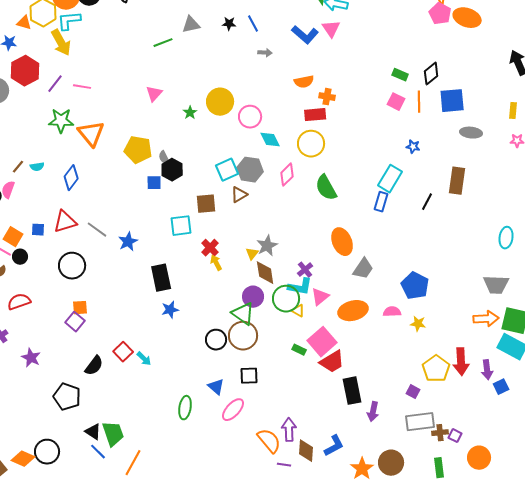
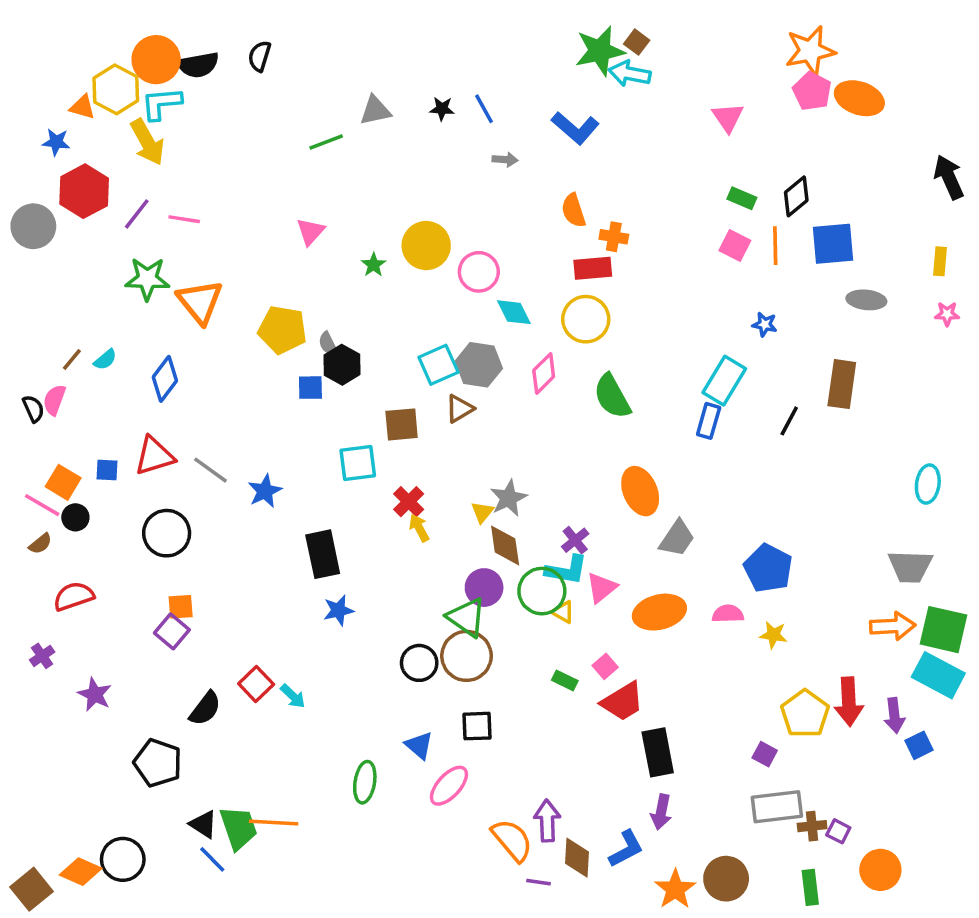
pink triangle: (331, 29) -> (728, 118), moved
orange semicircle: (304, 82) -> (573, 210), turned 84
cyan semicircle: (37, 167) -> (105, 360), turned -32
pink square: (322, 342) -> (605, 666), size x0.5
purple arrow: (373, 412) -> (661, 812), moved
orange line: (133, 463) -> (274, 823), moved, turned 64

